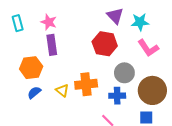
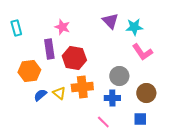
pink star: (49, 22) -> (62, 27), moved
red hexagon: (105, 44) -> (74, 58), moved
brown circle: (152, 90) -> (146, 93), size x0.7
blue semicircle: (34, 93) -> (40, 95), moved

